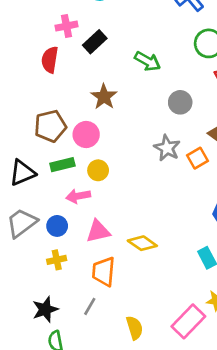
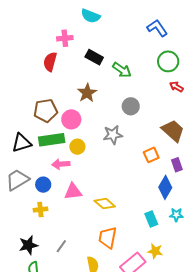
black rectangle: (95, 42) -> (94, 57), moved, turned 66
gray circle: (180, 102) -> (131, 106), moved
gray star: (167, 148) -> (113, 135), moved, turned 30
orange square: (198, 158) -> (151, 155), moved
green rectangle: (62, 165) -> (52, 140), size x1.4
orange trapezoid: (104, 272) -> (108, 238), moved

